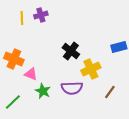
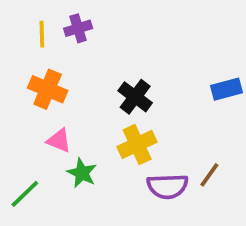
orange cross: (14, 59) -> (48, 89), moved
yellow cross: (91, 69) -> (137, 144), moved
purple semicircle: (72, 88) -> (167, 186), moved

